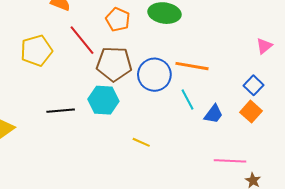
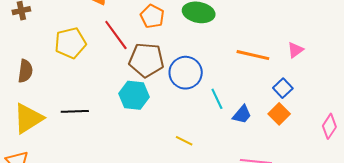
orange line: (192, 66) -> (253, 55), moved
black line: (61, 111) -> (75, 111), moved
yellow line: (141, 142) -> (184, 141), moved

